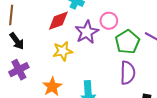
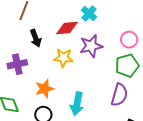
pink circle: (109, 21) -> (129, 40), moved
black arrow: (17, 41) -> (36, 38), moved

